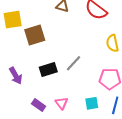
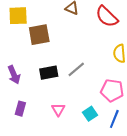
cyan square: (92, 103) -> (90, 114), turned -32
purple rectangle: (39, 105) -> (20, 109), moved, turned 64

